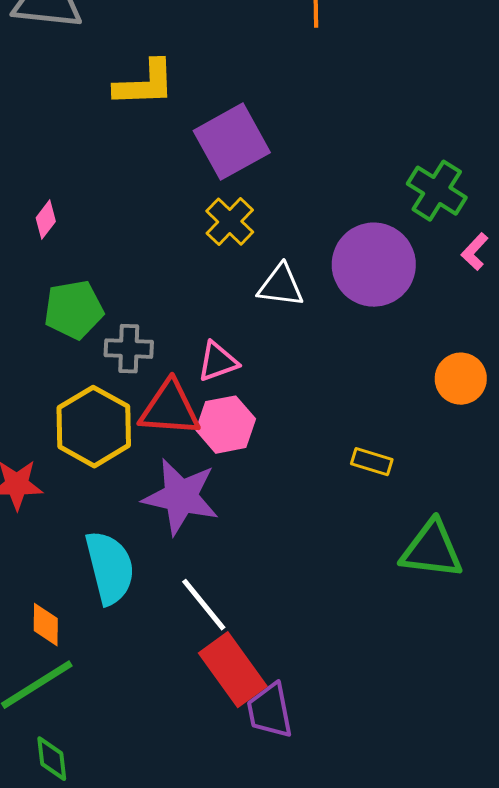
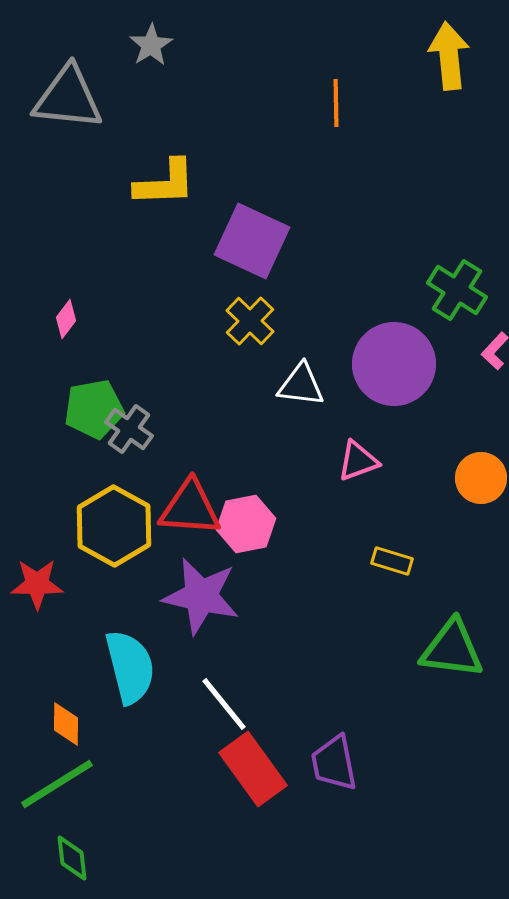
purple square: (232, 142) -> (252, 241), turned -36
gray cross: (129, 349) -> (129, 429), moved, turned 33
pink triangle: (218, 362) -> (358, 461), moved
purple trapezoid: (270, 711) -> (334, 763), moved

